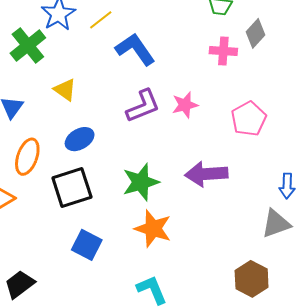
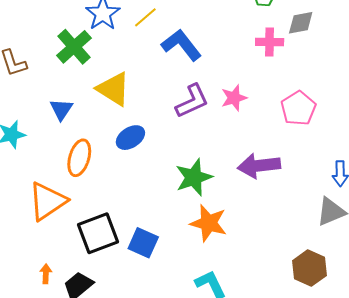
gray diamond: (256, 33) -> (301, 23), turned 40
yellow triangle: (65, 90) -> (113, 89), size x1.5
black square: (72, 188) -> (98, 233), moved

